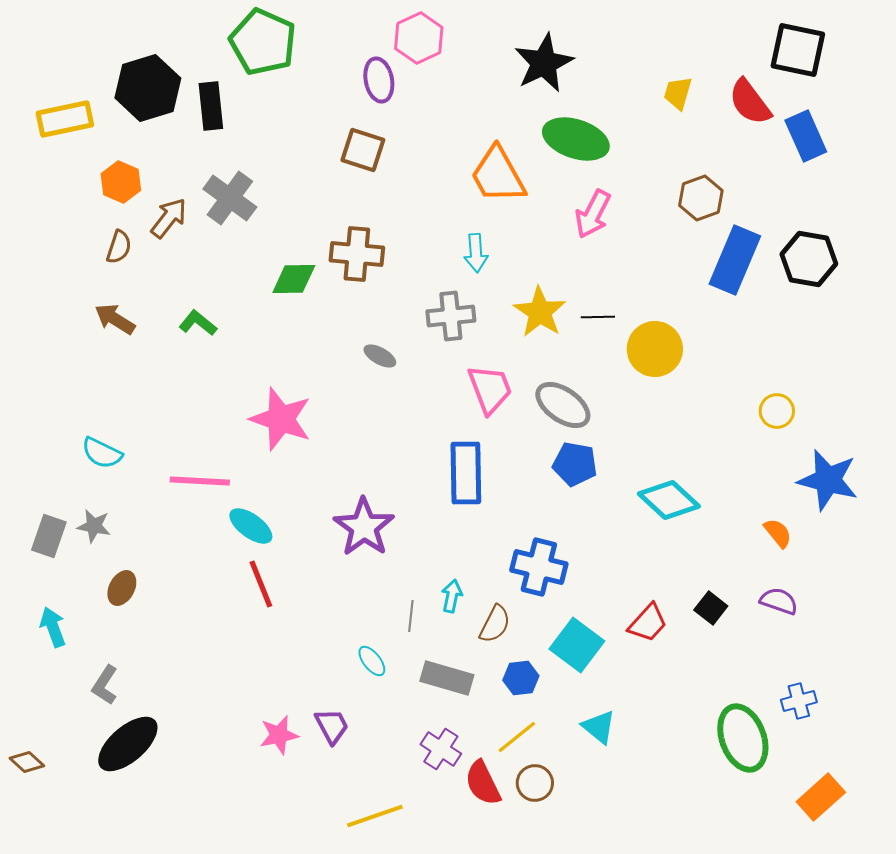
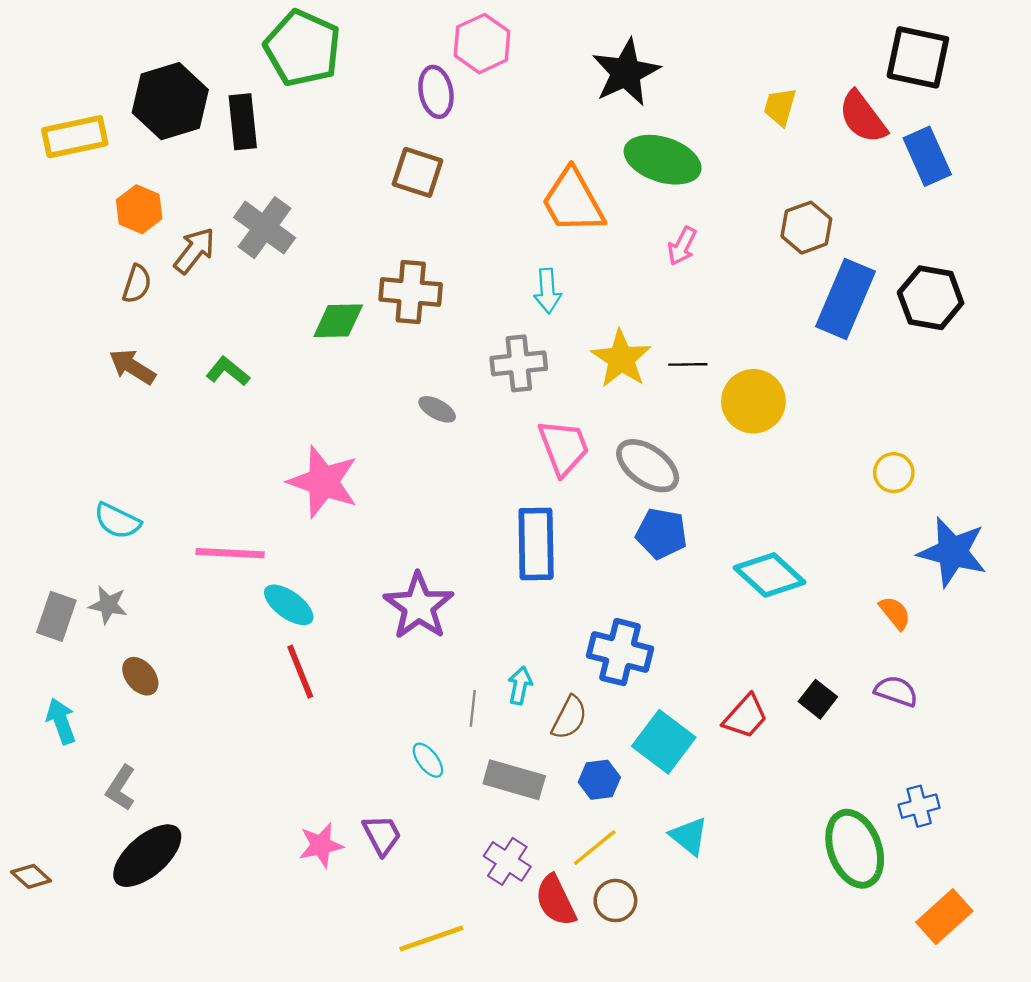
pink arrow: (593, 214) -> (682, 246), size x0.7
brown ellipse: (122, 588) -> (140, 676), turned -68

